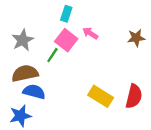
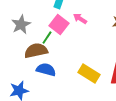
brown semicircle: (25, 73) -> (36, 51), moved
blue semicircle: (34, 92) -> (46, 70), moved

